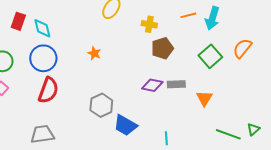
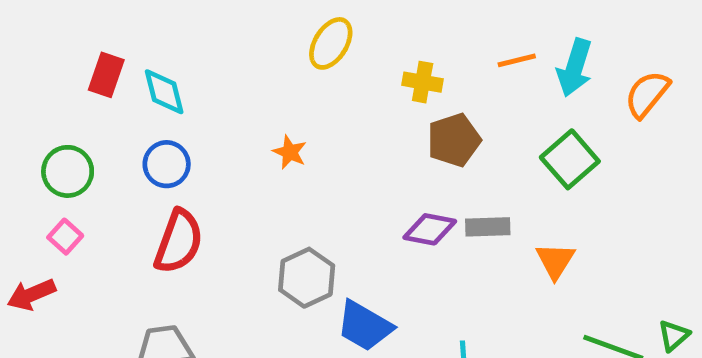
orange semicircle: (242, 48) -> (647, 94), moved
blue circle: (43, 58) -> (167, 164), size x0.7

